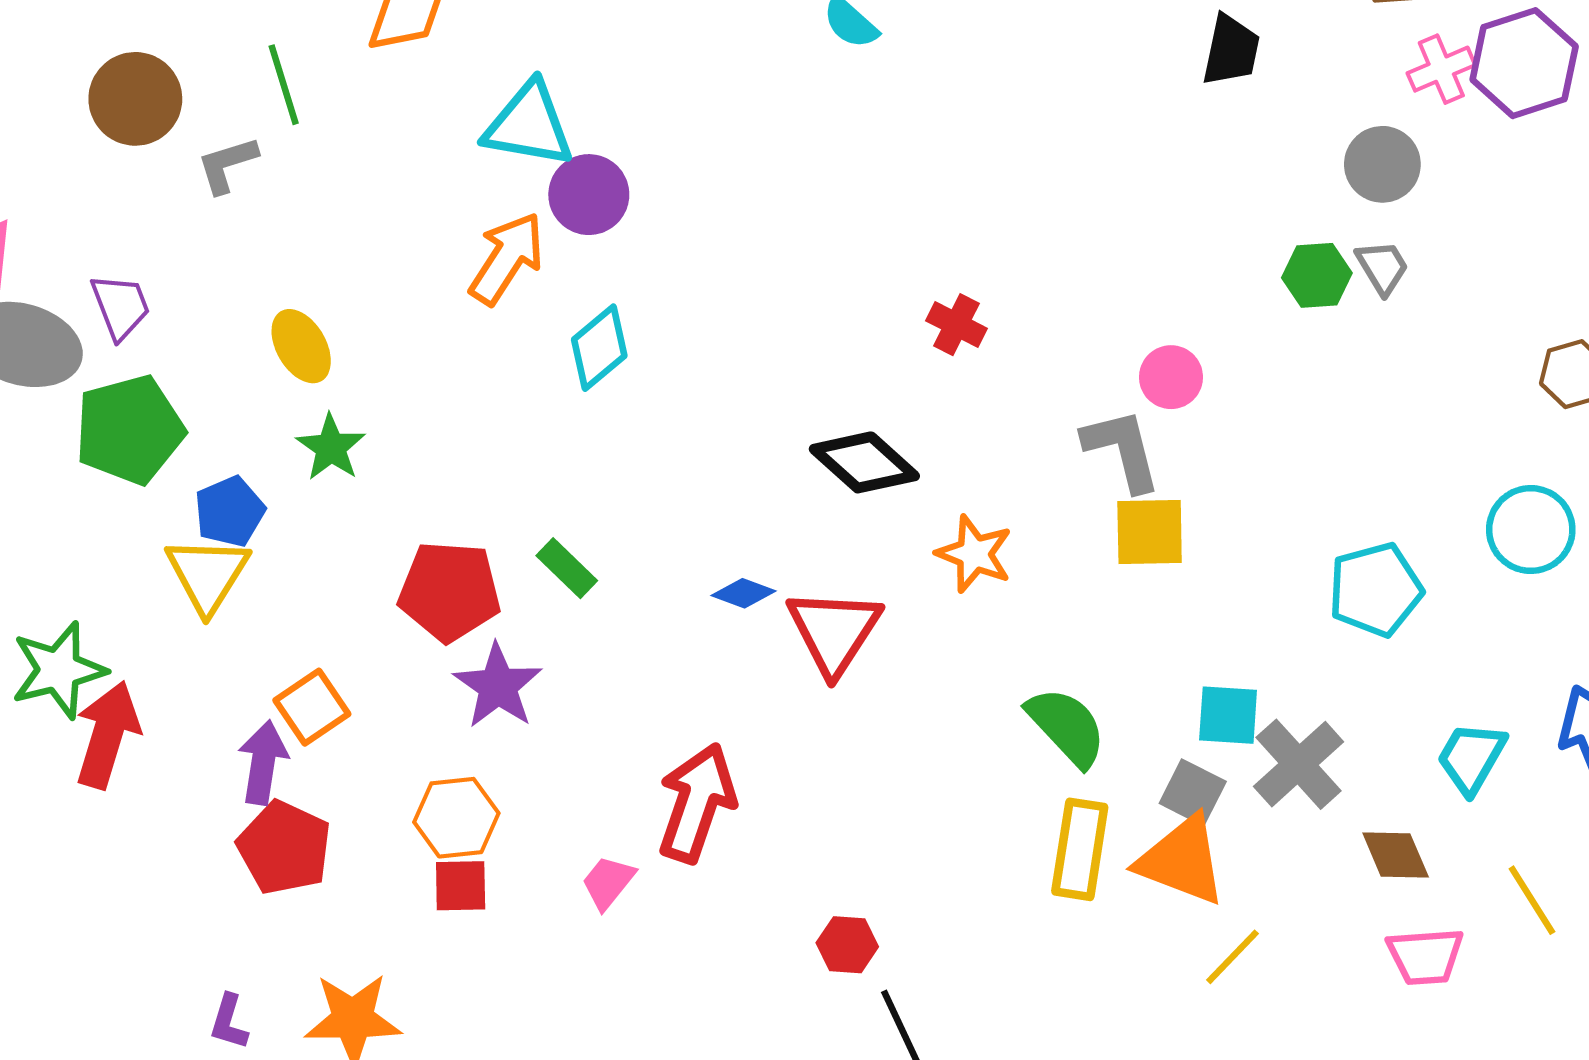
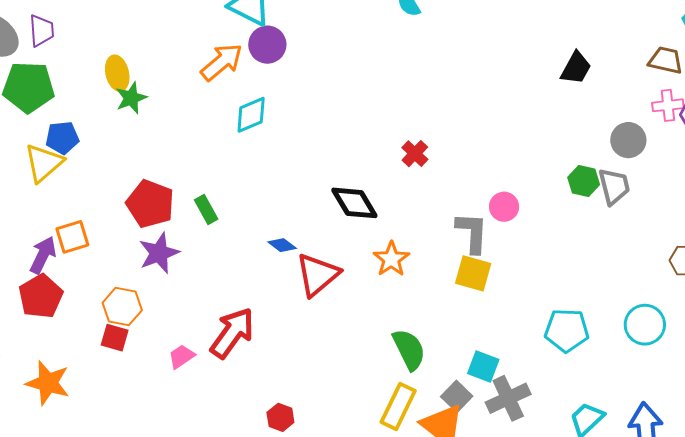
gray trapezoid: (1382, 267) -> (614, 186), size x1.4
green star: (331, 447) -> (131, 98), moved

